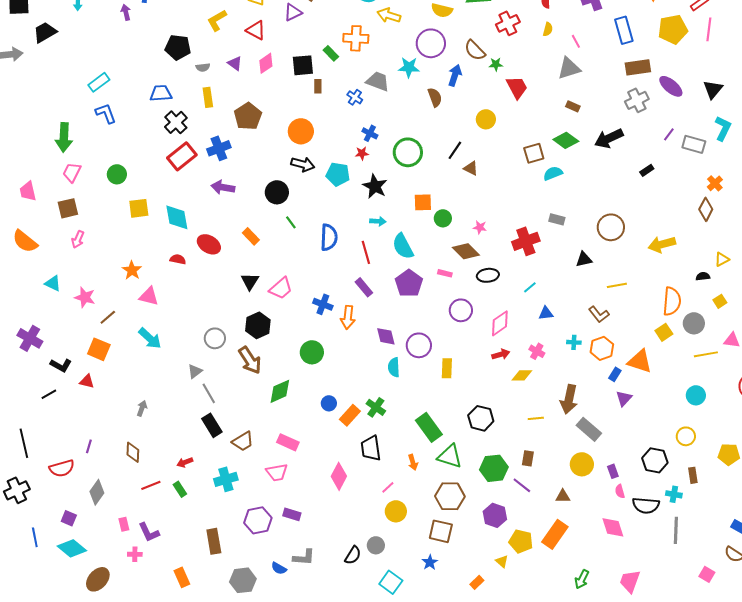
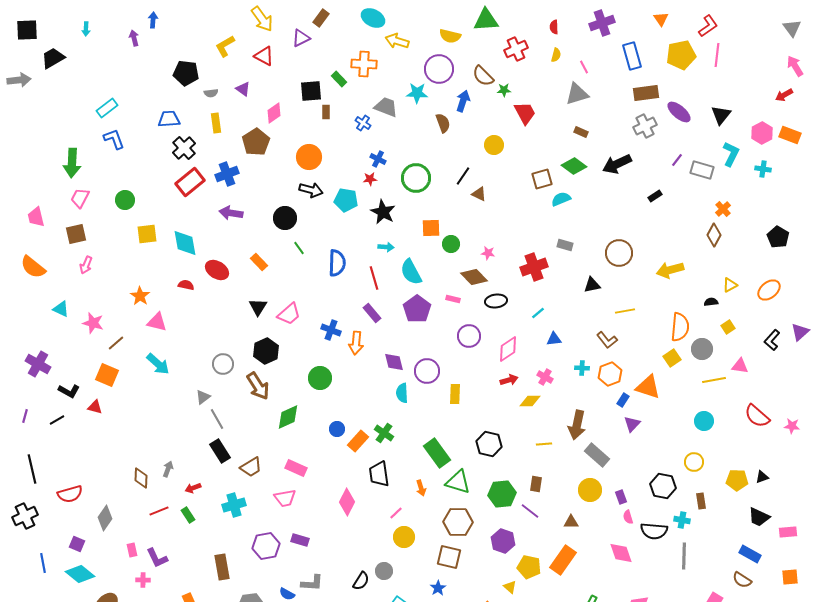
pink diamond: (266, 63) -> (274, 113), moved
gray arrow: (142, 408) -> (168, 469), moved
purple line: (89, 446) -> (25, 416), moved

